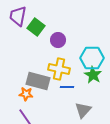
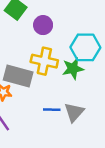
green star: (93, 75) -> (73, 69), moved, turned 30
blue line: (67, 87) -> (52, 110), moved

